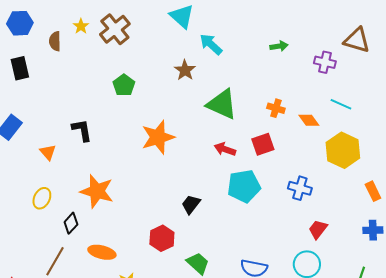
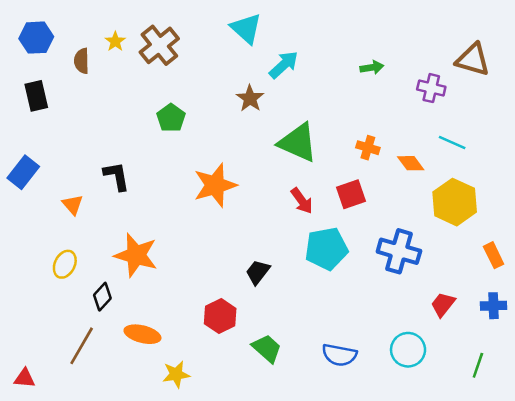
cyan arrow: (211, 44) -> (284, 65), turned 95
red arrow: (225, 149) -> (302, 201), turned -145
blue cross: (300, 188) -> (399, 251), size x1.4
red trapezoid: (318, 229) -> (443, 304), moved

